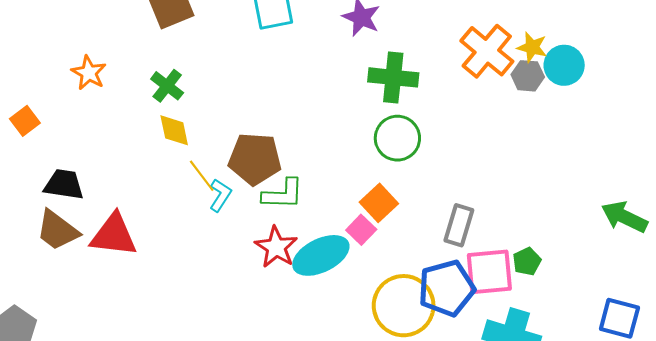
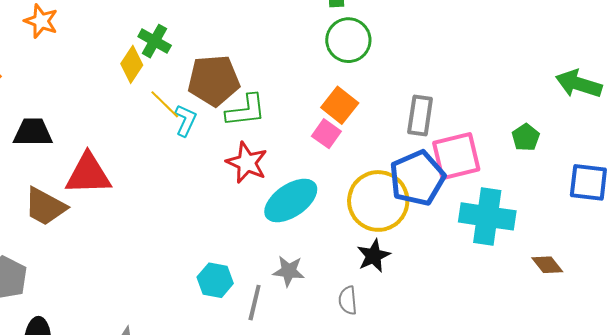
green cross: (167, 86) -> (155, 41), moved
yellow diamond: (174, 130) -> (132, 64), turned 54
brown trapezoid: (57, 230) -> (45, 207), moved
cyan ellipse: (321, 255) -> (291, 201), moved
green pentagon: (527, 261) -> (526, 137), moved

